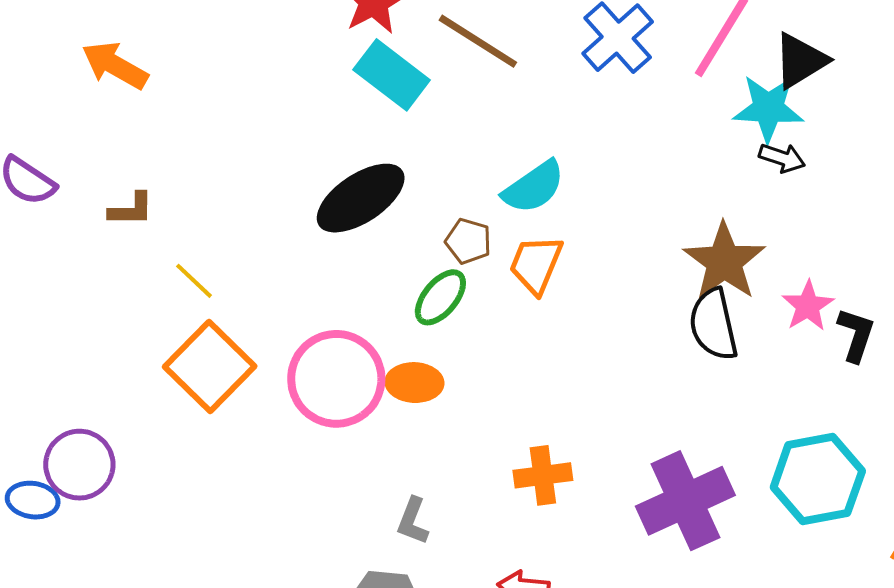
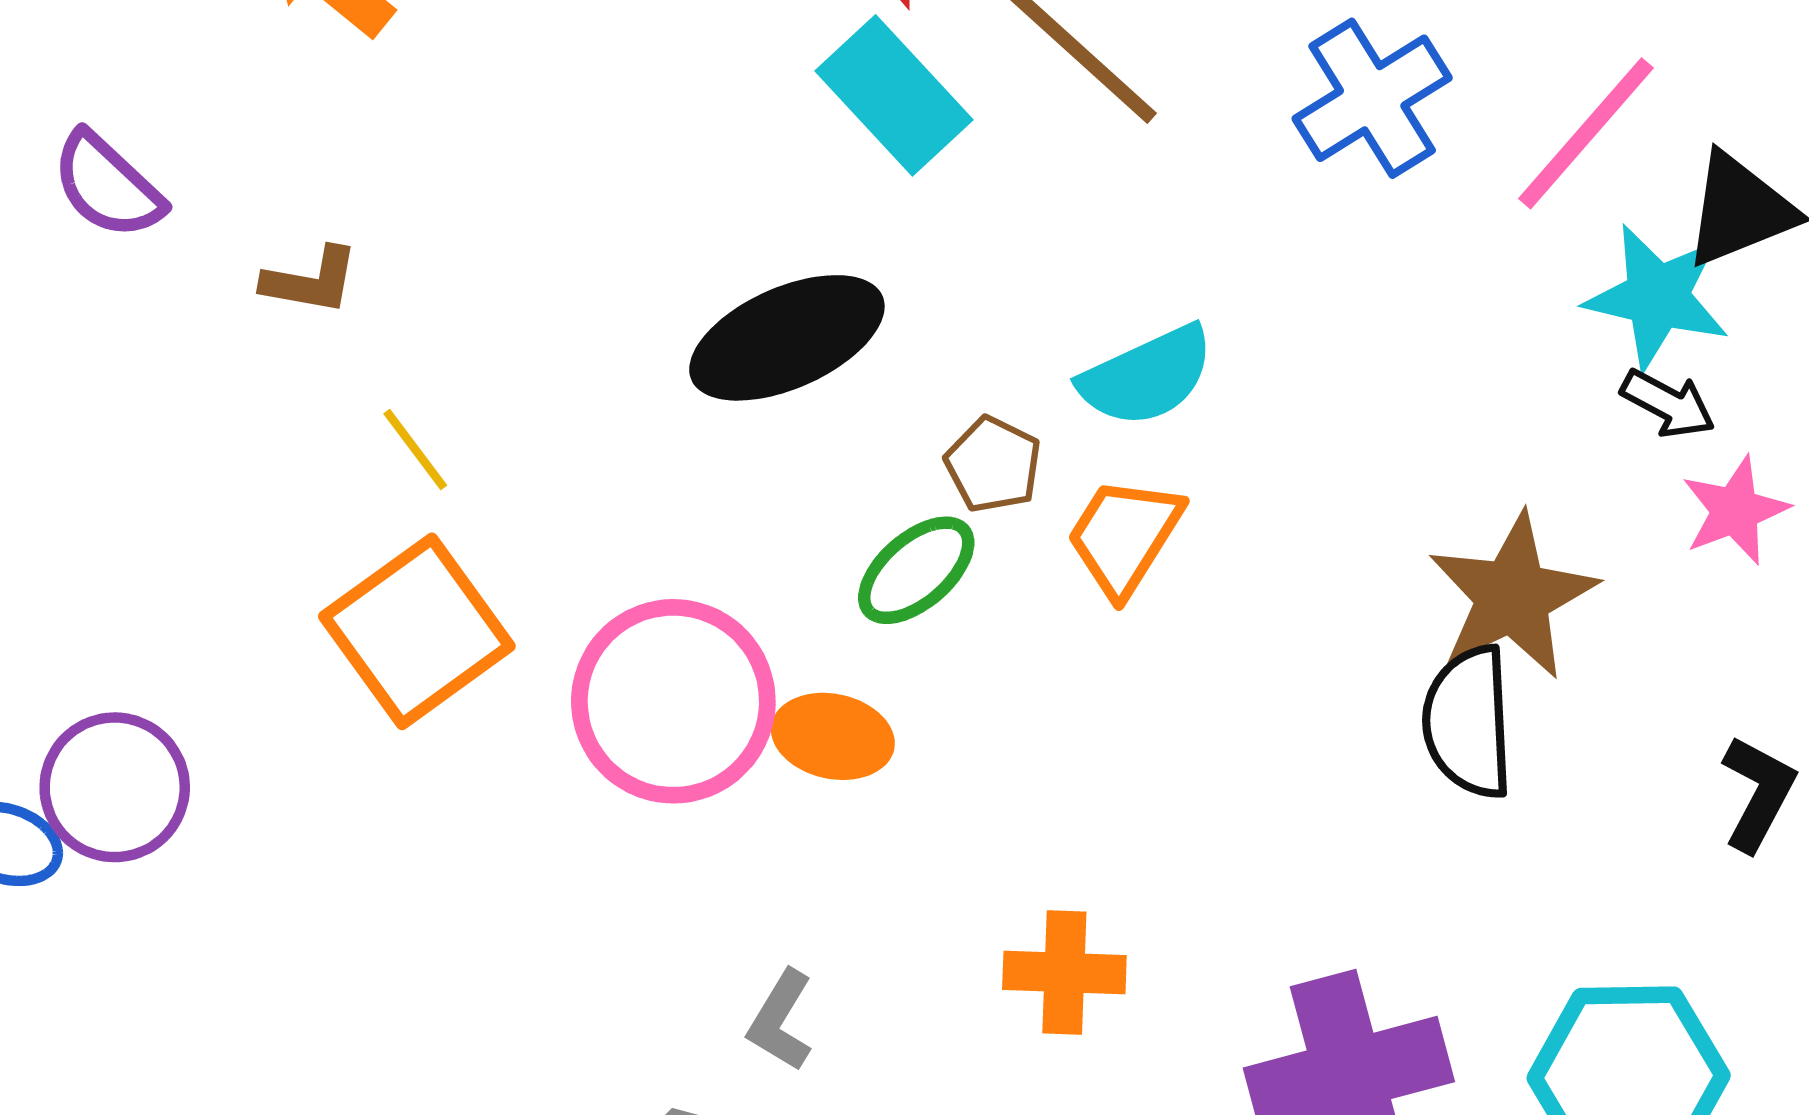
pink star: (808, 306) -> (1735, 510), moved

